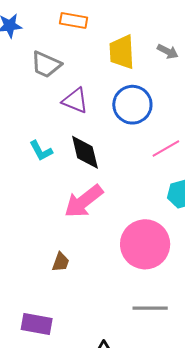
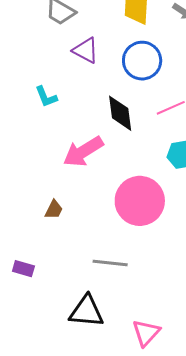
black diamond: (85, 152) -> (120, 113), moved
gray line: (150, 308) -> (110, 263), moved
purple rectangle: (37, 324) -> (23, 269), size x0.7

